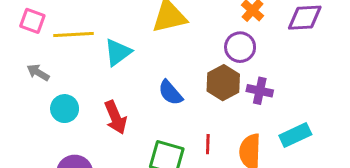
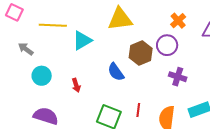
pink square: (32, 21) -> (14, 12), moved
brown hexagon: (223, 83) -> (141, 53), moved
red arrow: (116, 117) -> (76, 85), size x0.6

